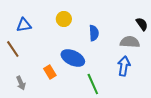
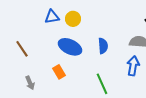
blue triangle: (24, 25) -> (52, 17), moved
blue semicircle: (94, 33) -> (103, 46), moved
blue ellipse: (73, 58) -> (70, 47), moved

